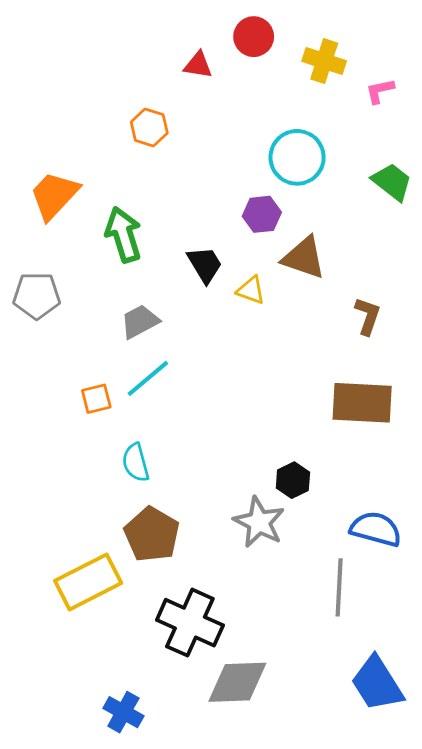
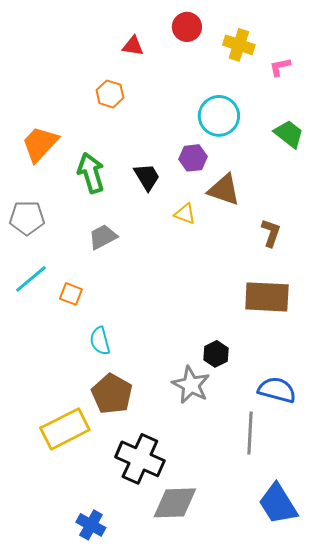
red triangle: (198, 65) -> (133, 46), moved
black trapezoid: (205, 264) -> (147, 177), moved
cyan line: (148, 378) -> (31, 279), moved
orange square: (96, 399) -> (71, 294), turned 35

